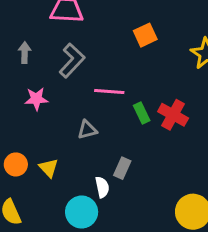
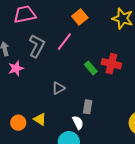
pink line: (109, 92) -> (64, 42), moved, turned -42
pink star: (36, 99) -> (16, 68), moved

